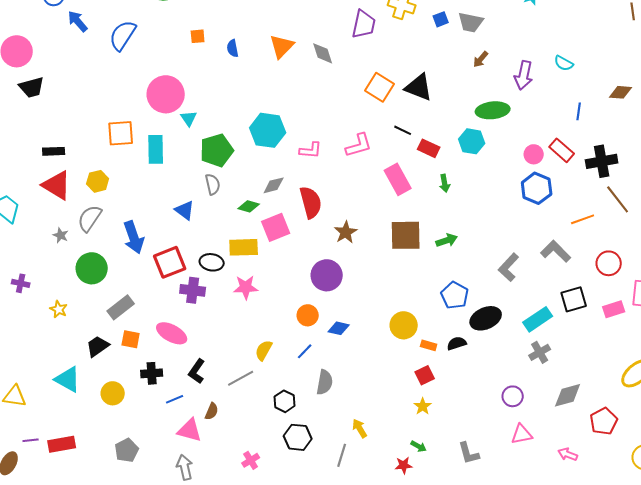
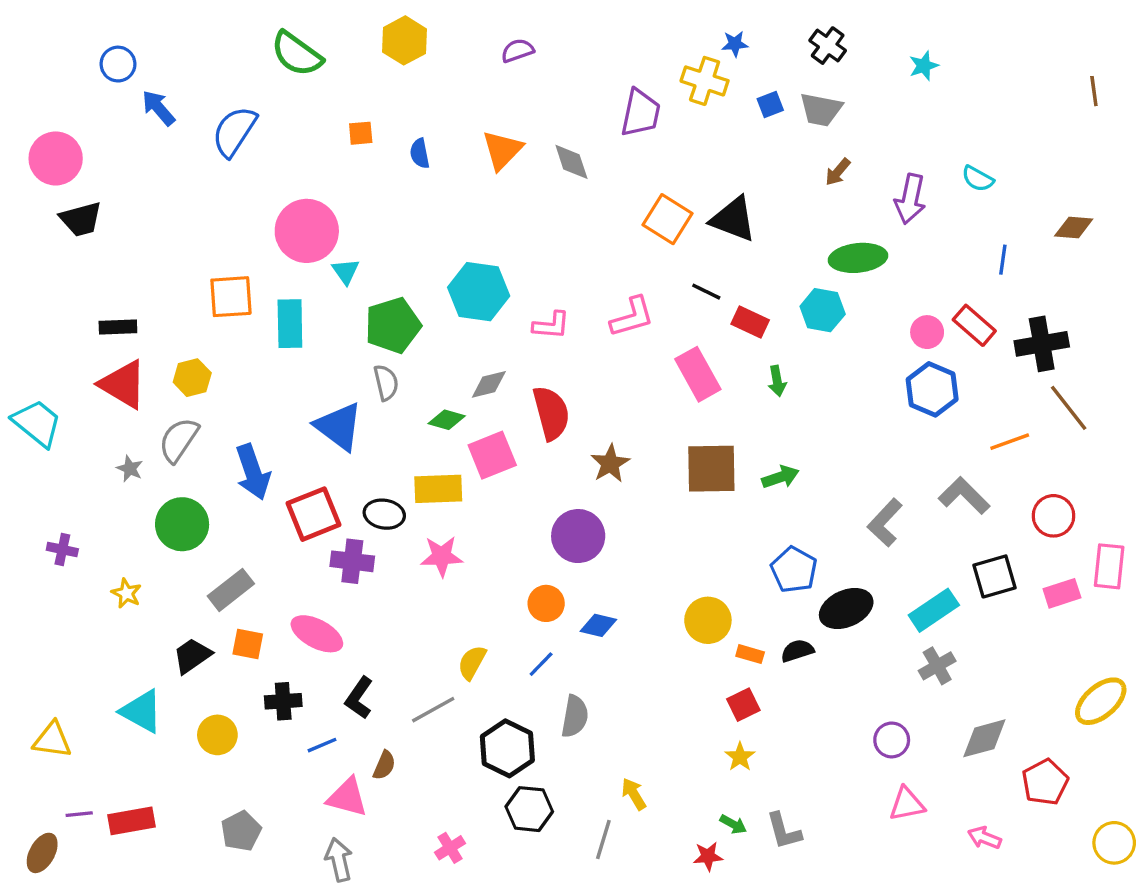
blue triangle: (185, 210) -> (339, 426), size x1.5
black hexagon: (285, 401) -> (507, 748), size x1.5
gray L-shape: (469, 453) -> (784, 831), moved

